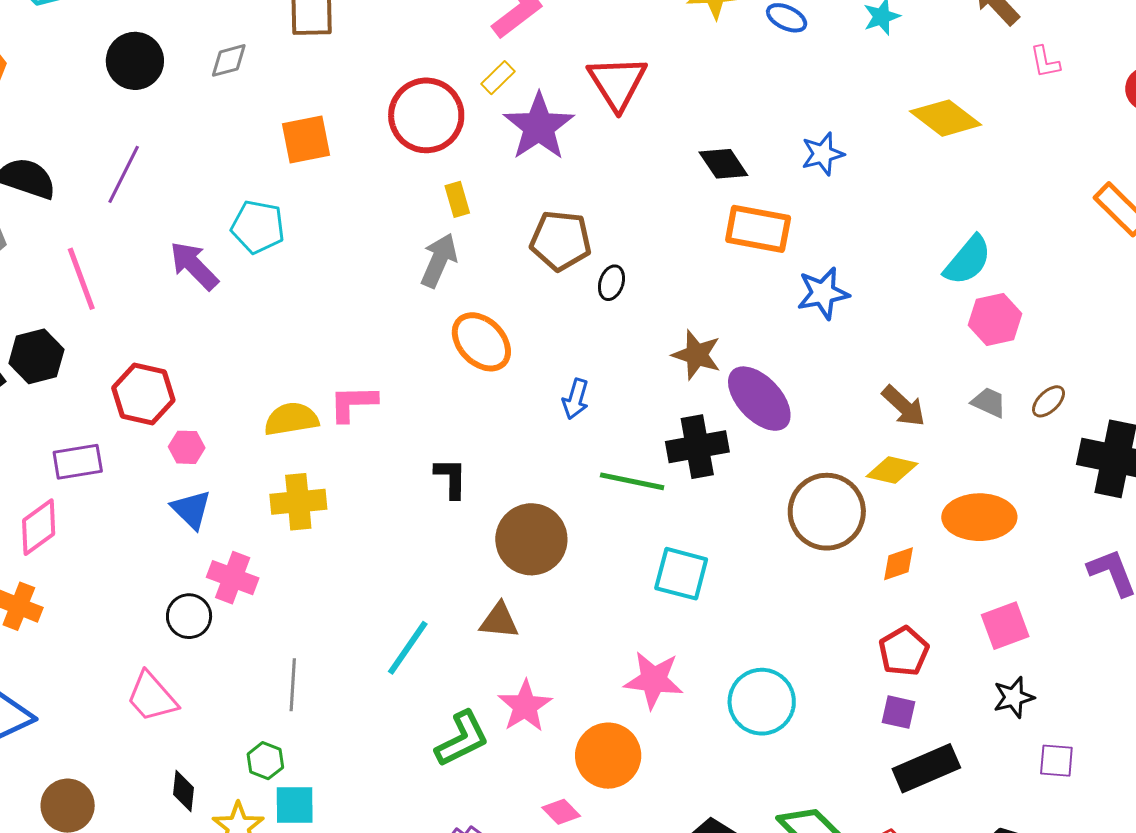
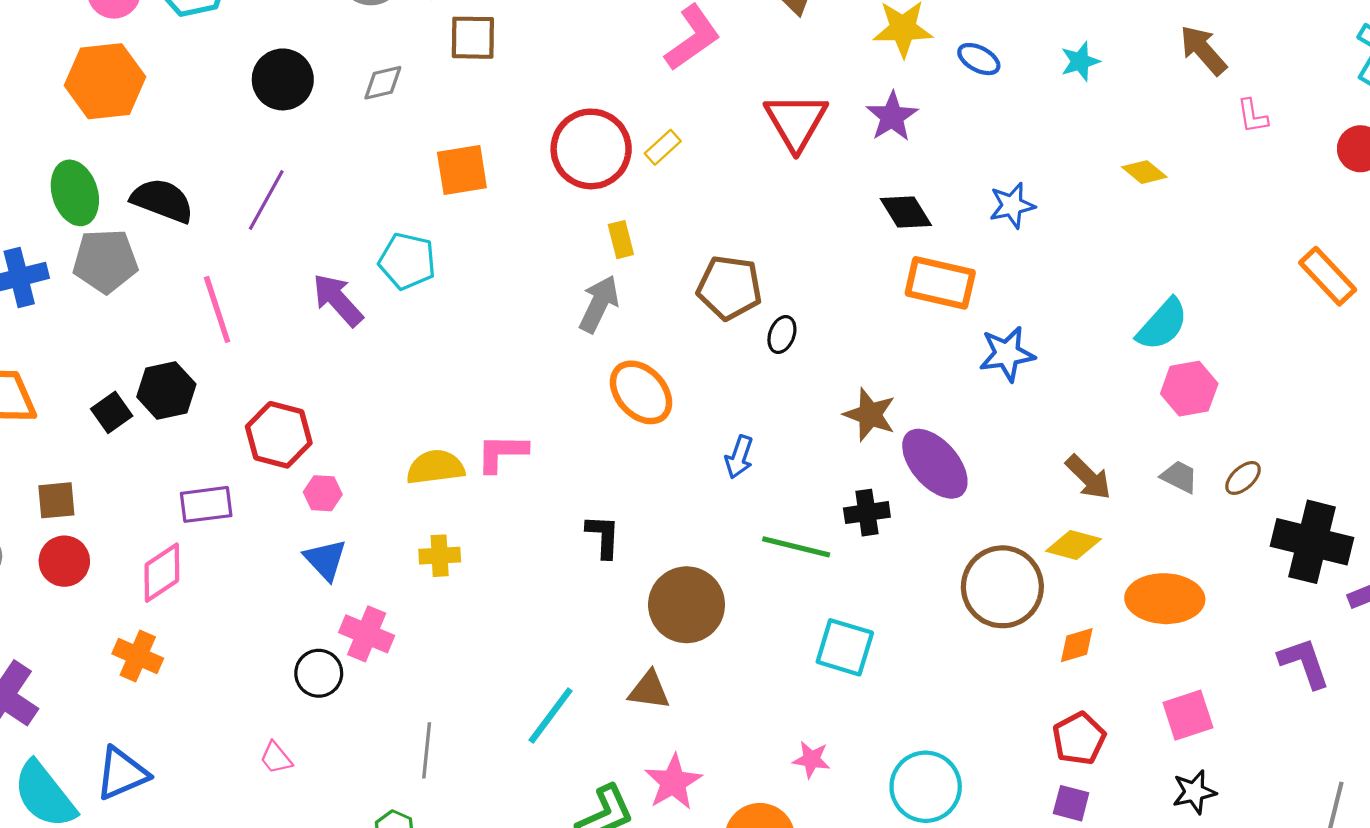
yellow rectangle: (498, 78) -> (663, 147), moved
yellow diamond: (946, 118) -> (1144, 172), size x0.6
purple star: (539, 127) -> (892, 117), moved, size x0.7
black cross: (697, 447) -> (867, 513), size x0.7
yellow cross: (298, 502) -> (440, 556), size x0.7
pink star: (654, 680) -> (811, 759), size x0.6
pink trapezoid: (152, 697) -> (276, 758), size x0.6

